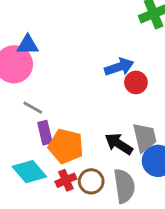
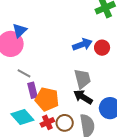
blue triangle: (28, 45) -> (20, 30), turned -42
red circle: (136, 82) -> (102, 48), moved
gray trapezoid: (145, 137) -> (82, 79), moved

